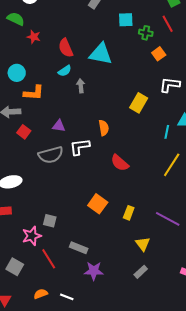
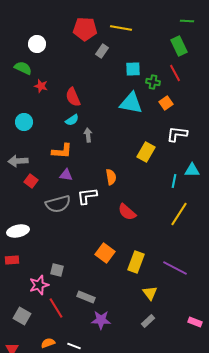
cyan triangle: (101, 54) -> (131, 103), moved
orange L-shape: (34, 93) -> (62, 151), moved
yellow rectangle: (129, 213) -> (136, 262), size x1.5

